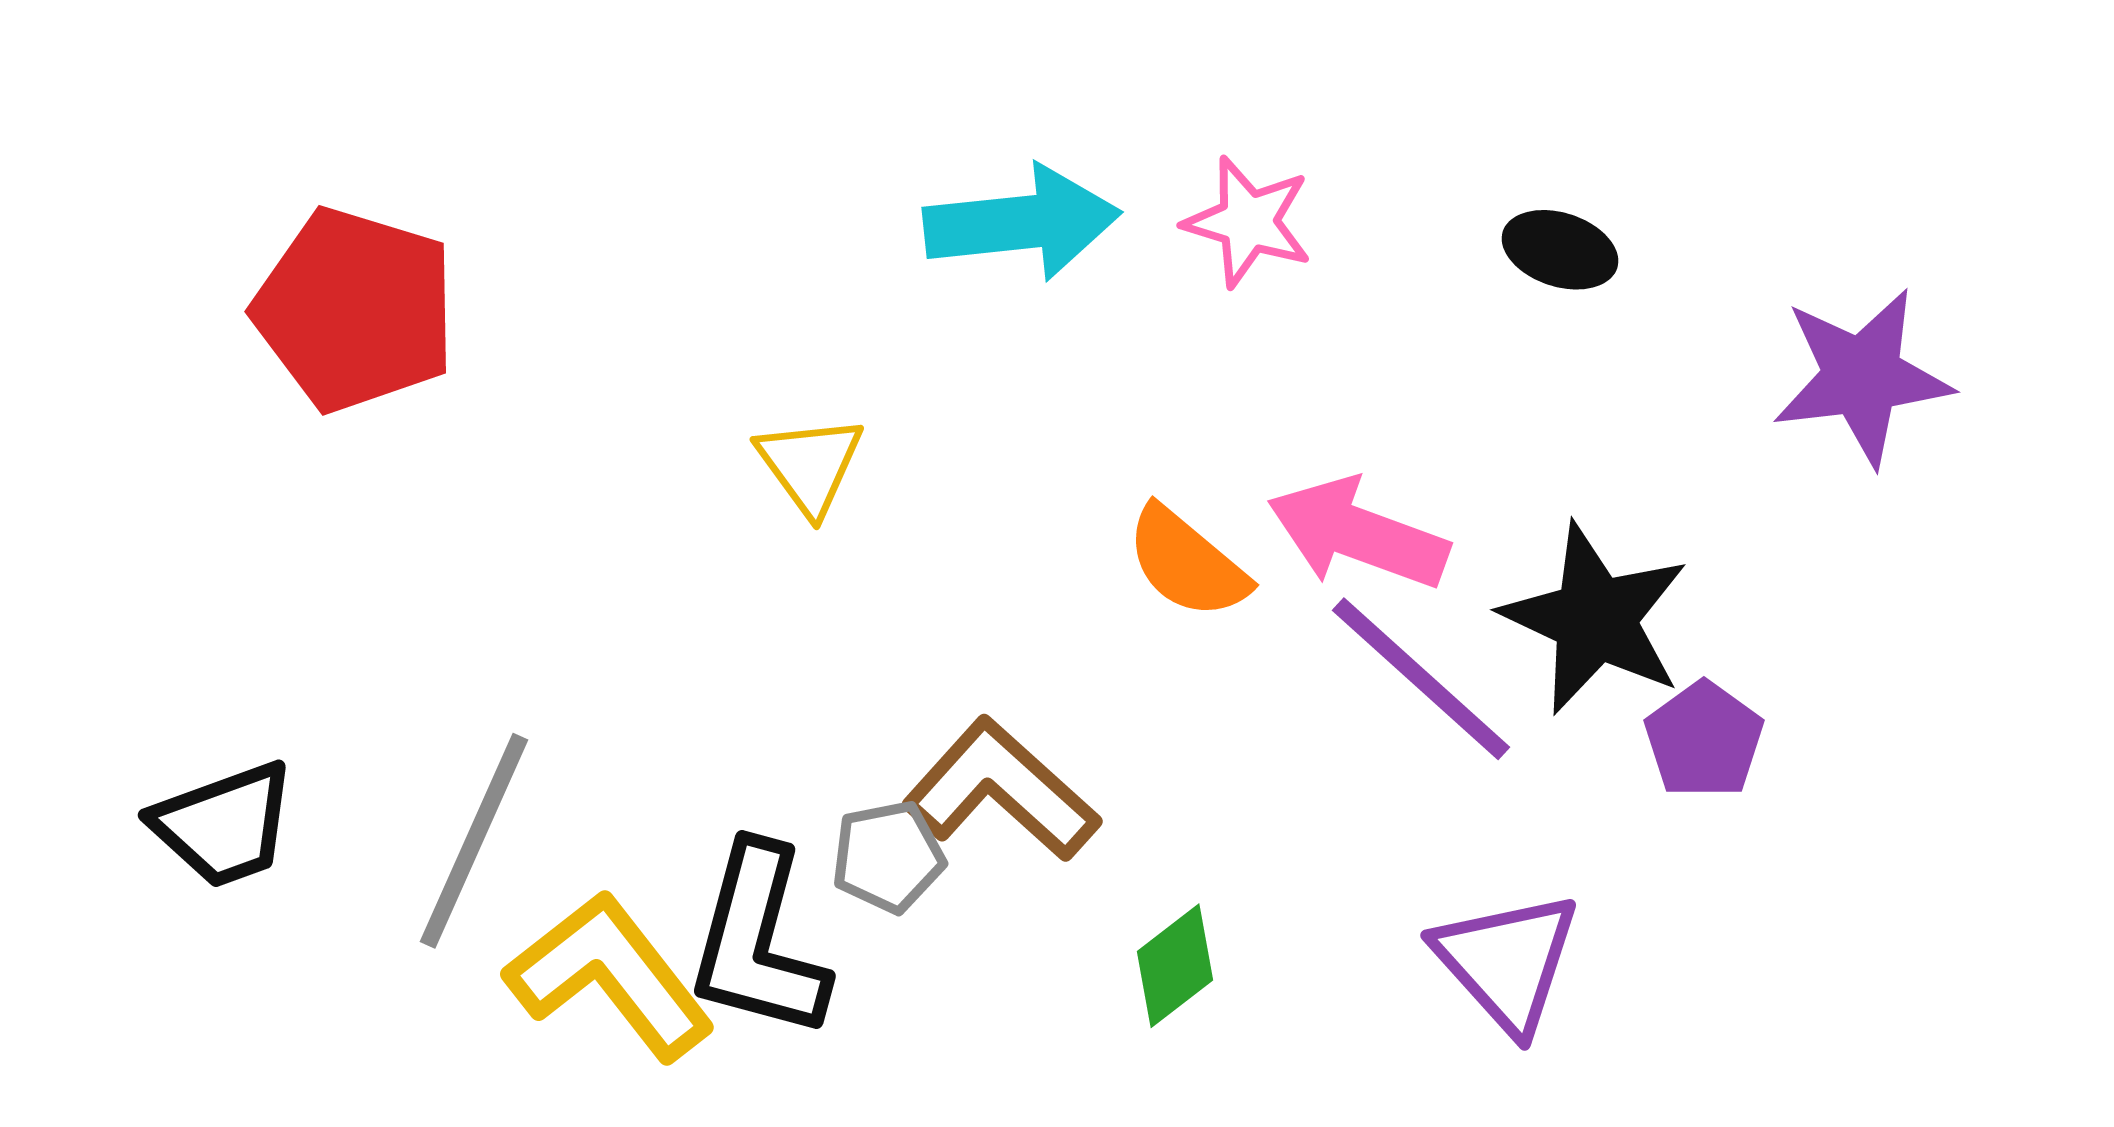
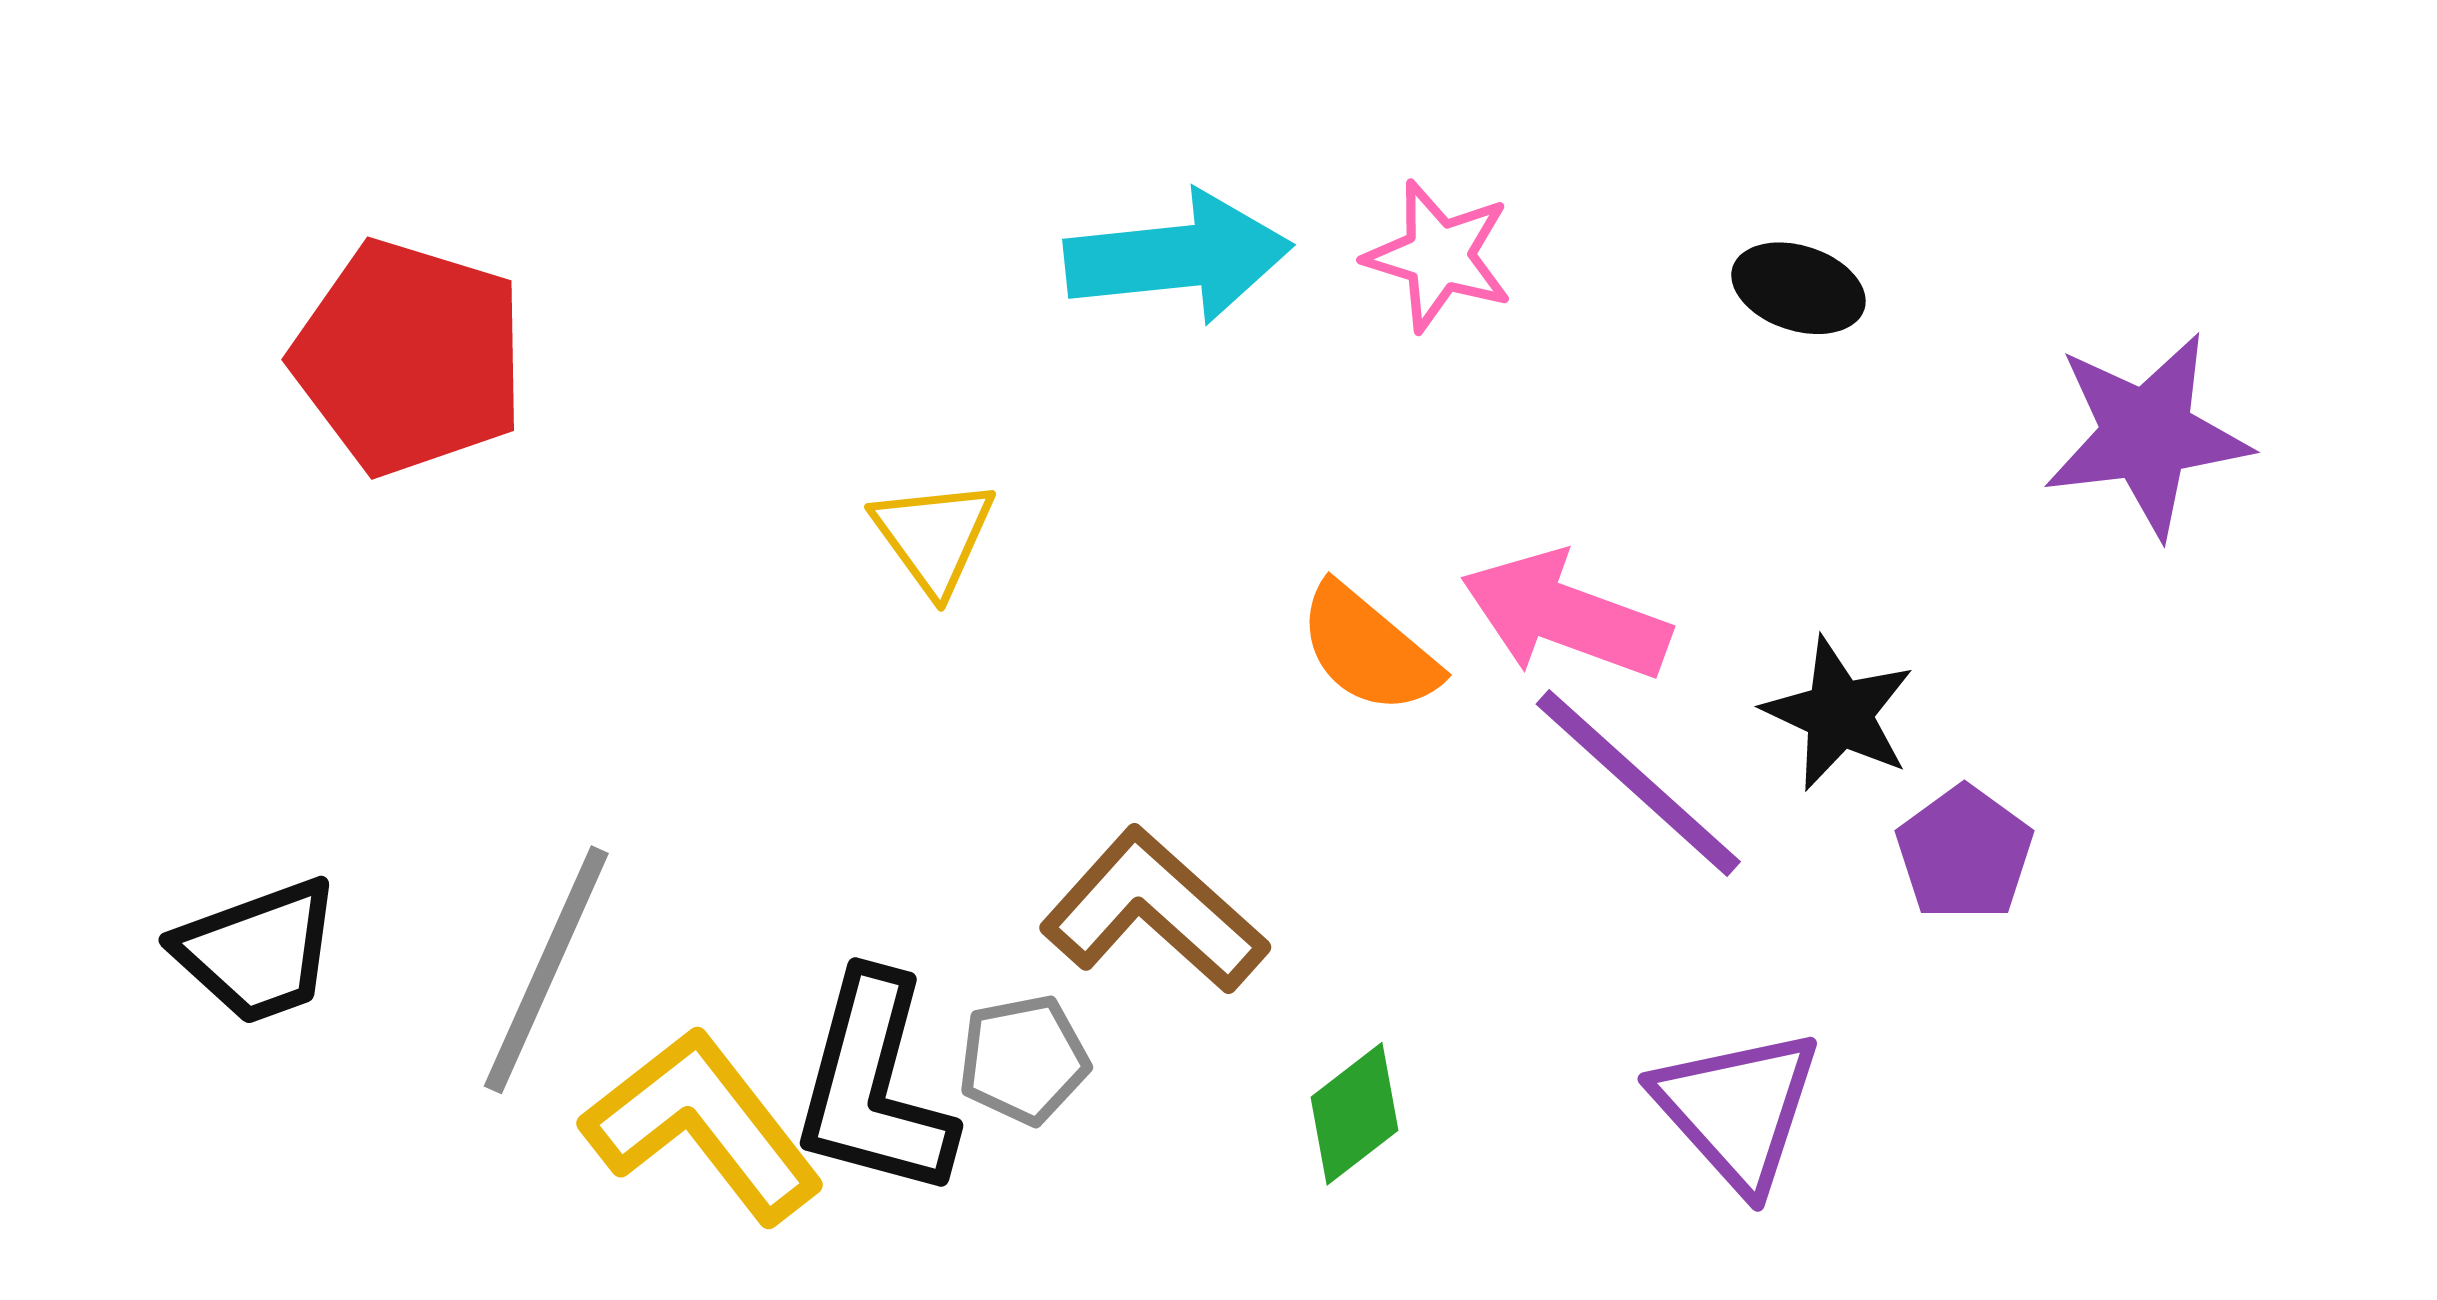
black star: (1595, 619) -> (1839, 714), size x0.7
gray pentagon: (888, 857) -> (1024, 1060), moved

